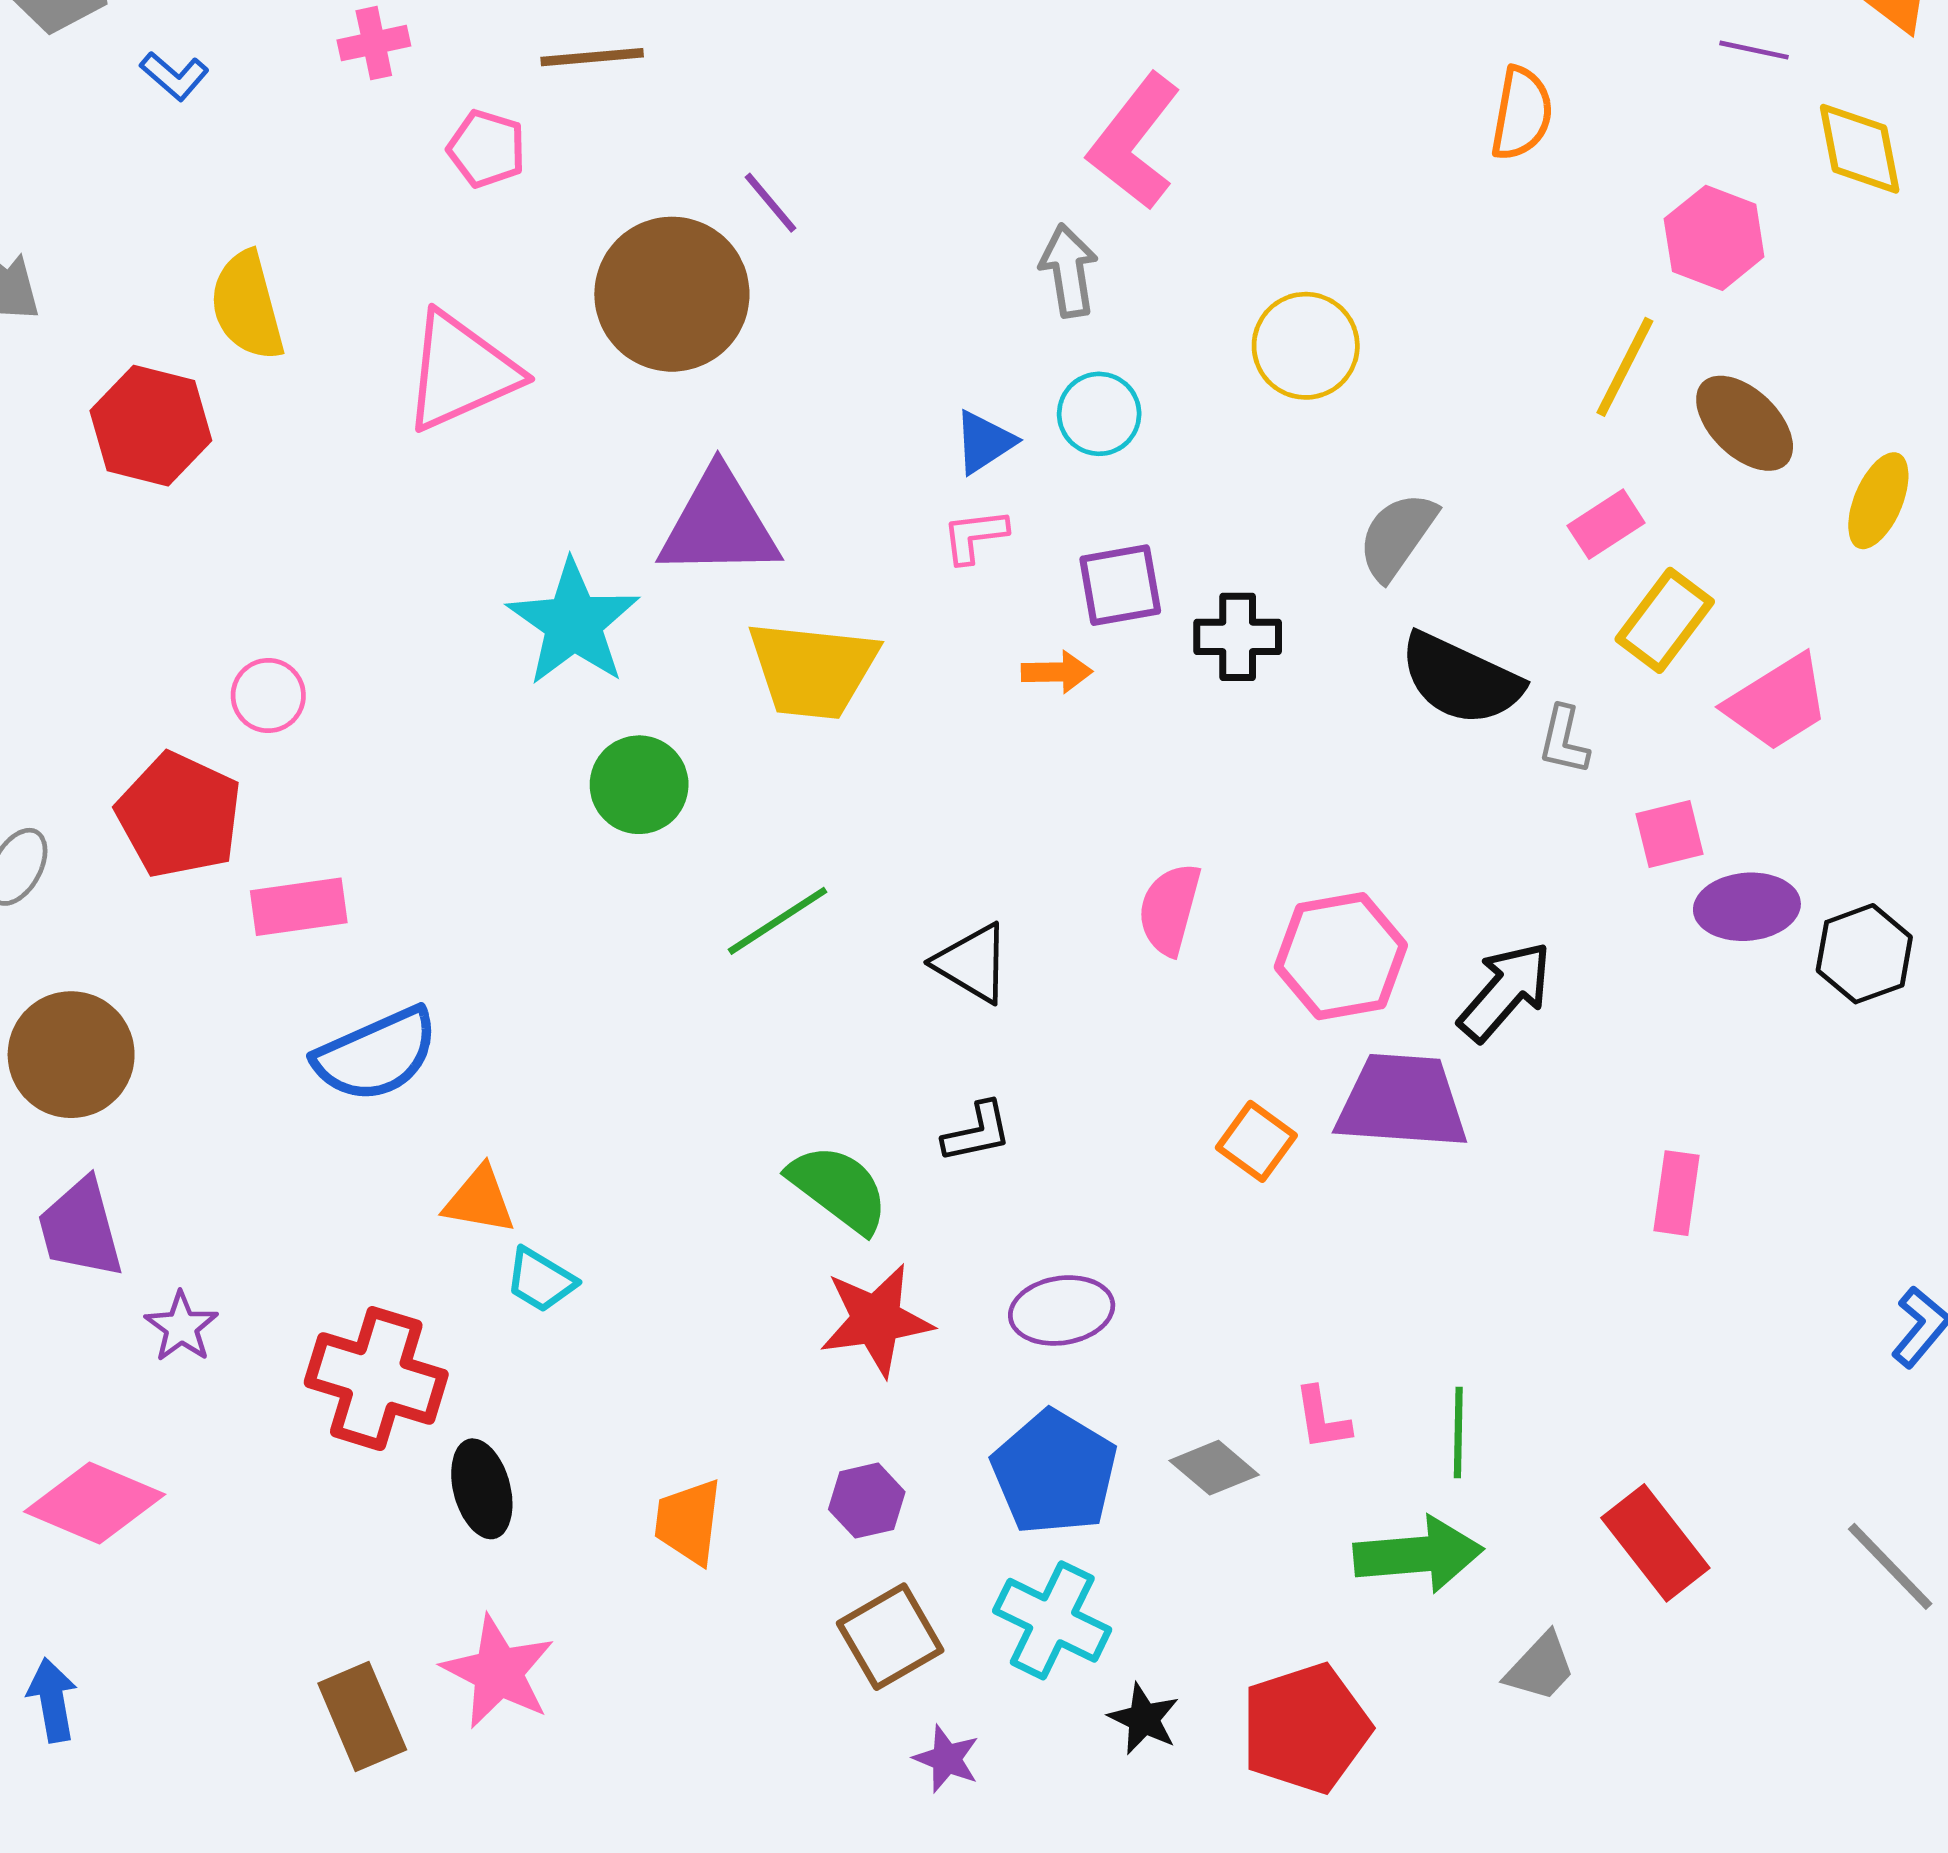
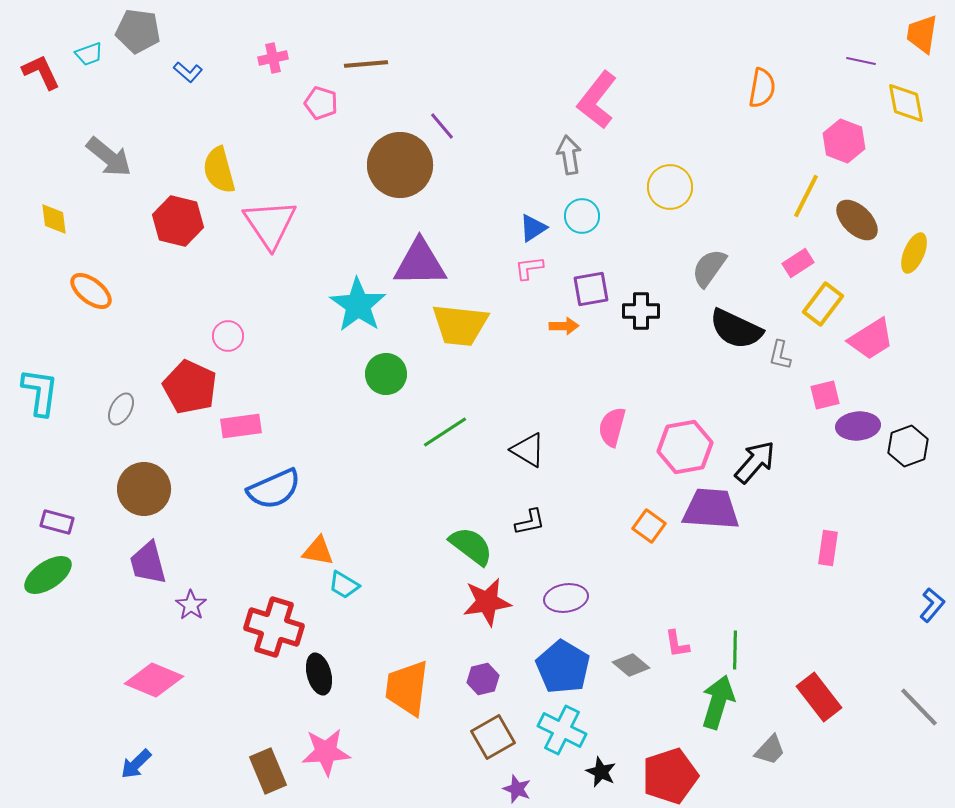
pink triangle: (461, 372) -> (270, 224), moved, turned -40
orange trapezoid: (688, 1522) -> (407, 688), size x1.5
green arrow: (1418, 1555) -> (718, 702), turned -68
pink star: (498, 1672) -> (326, 752), turned -30
blue arrow: (52, 1700) -> (136, 764), turned -124

